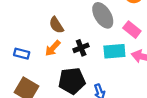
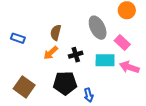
brown semicircle: (56, 25) -> (56, 33), turned 42
blue rectangle: (22, 54) -> (18, 38), moved

